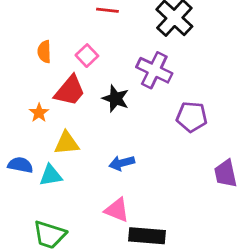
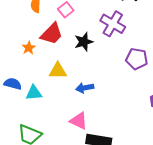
black star: (116, 99) -> (84, 42), turned 30
yellow triangle: (67, 143) -> (58, 71), moved

